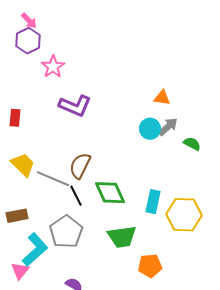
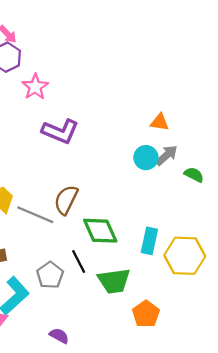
black line: (76, 196) -> (79, 261), moved
gray pentagon: (66, 232) -> (50, 275), size x0.7
orange pentagon: (150, 266) -> (146, 314), turned -30

